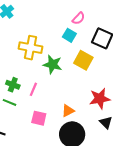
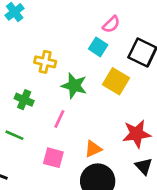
yellow cross: (31, 48) -> (45, 62), size x0.7
green cross: (13, 85) -> (24, 100), moved
pink line: (33, 89) -> (59, 119), moved

